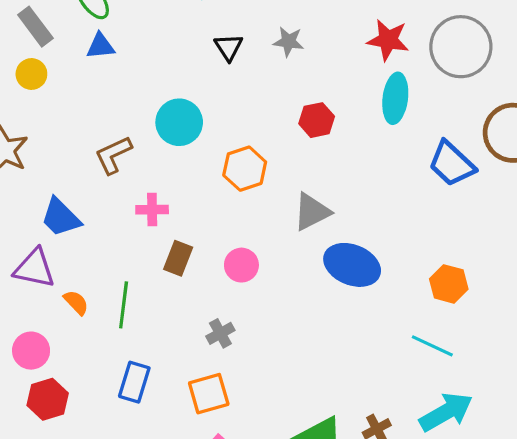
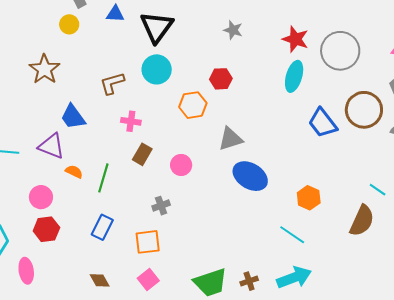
black triangle: (229, 47) -> (157, 27), moved, size x1.8
red hexagon: (317, 120) -> (221, 79), moved
orange semicircle: (76, 302) -> (74, 172), turned -30

